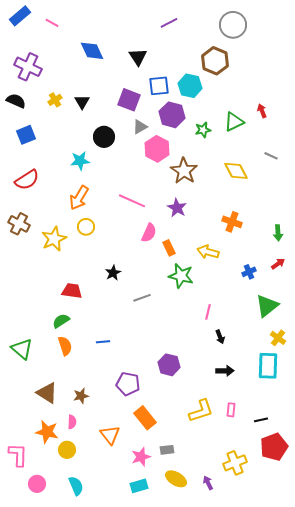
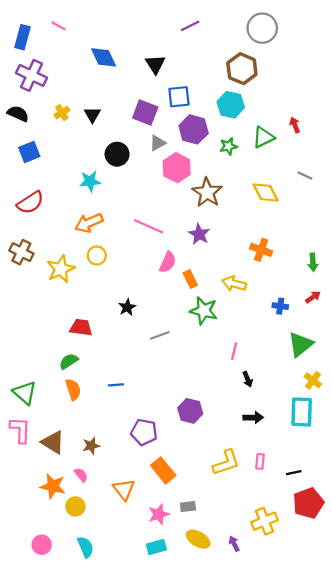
blue rectangle: (20, 16) -> (22, 37), moved, turned -35
cyan hexagon: (190, 86) -> (231, 105), moved
orange arrow: (79, 198) -> (89, 223), turned 35
blue cross: (249, 272) -> (280, 306), turned 32
pink semicircle: (72, 422) -> (81, 475), turned -40
pink L-shape: (18, 455) -> (20, 430), moved

